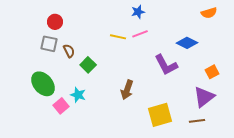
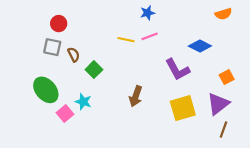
yellow square: (160, 115) -> (183, 108), moved
brown line: (197, 121) -> (223, 129), moved, turned -63

